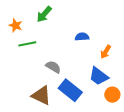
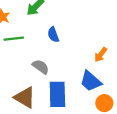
blue semicircle: (82, 37) -> (53, 35), moved, turned -112
blue rectangle: (70, 90) -> (57, 94), turned 45

